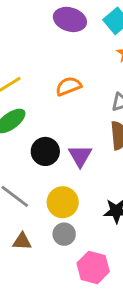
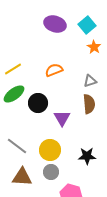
black circle: (45, 151) -> (38, 103), moved
brown triangle: (22, 241) -> (22, 177), size x1.5

